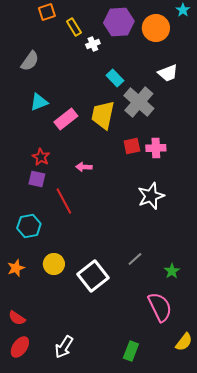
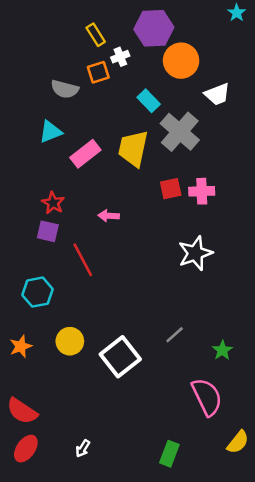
orange square: (47, 12) -> (98, 72), moved
orange circle: (156, 28) -> (181, 61), moved
gray semicircle: (30, 61) -> (65, 89), moved, turned 70
red semicircle: (17, 318) -> (22, 411), size x1.4
white arrow: (64, 347) -> (83, 449), size x0.6

